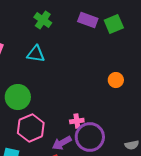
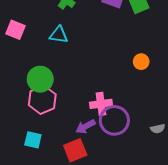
pink cross: (77, 121) -> (101, 104), size x1.5
pink hexagon: (31, 128) -> (42, 100), moved

